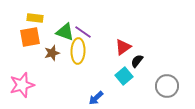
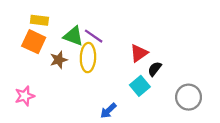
orange square: (30, 37) -> (34, 42), turned 35
pink star: (22, 85) -> (25, 96), size x0.7

